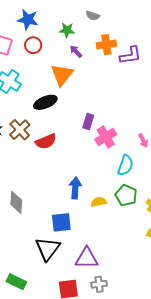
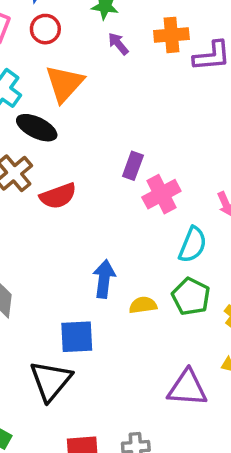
orange triangle: (62, 75) -> (64, 84), moved
black ellipse: (45, 102) -> (37, 128), moved, turned 45
purple triangle: (87, 258) -> (187, 388), moved

